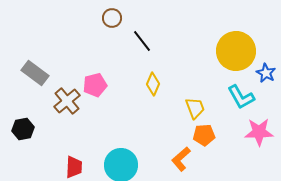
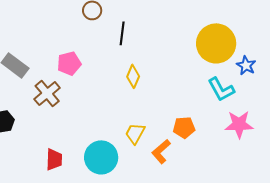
black line: (142, 41) -> (122, 33), turned 45
pink pentagon: (95, 85) -> (69, 63), moved
yellow trapezoid: (195, 108) -> (135, 133), moved, turned -130

